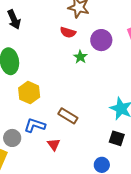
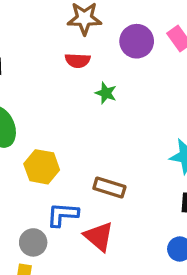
purple circle: (101, 40) -> (137, 41), moved
red triangle: (54, 145) -> (99, 236), size x1.5

